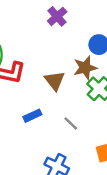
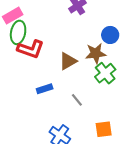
brown triangle: (55, 81) -> (68, 61), turned 30

